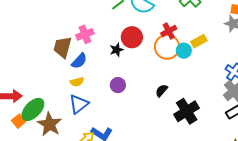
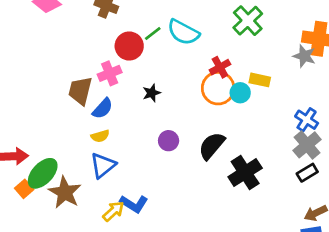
red circle: (132, 37) -> (129, 46), moved
yellow rectangle: (199, 41) -> (260, 80), turned 42
purple circle: (118, 85) -> (169, 141), moved
black semicircle: (162, 91) -> (212, 146), size x1.6

